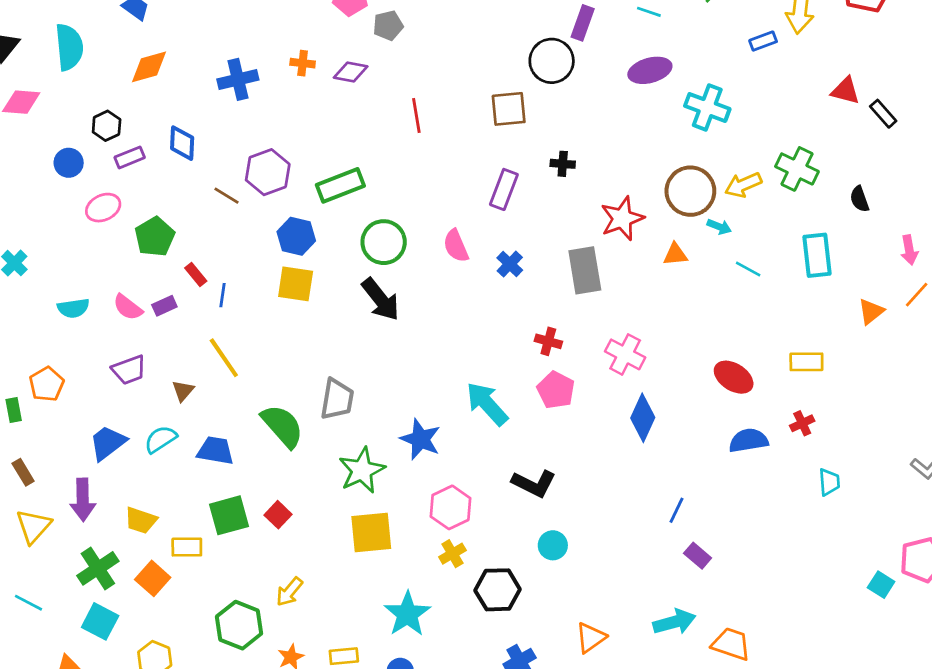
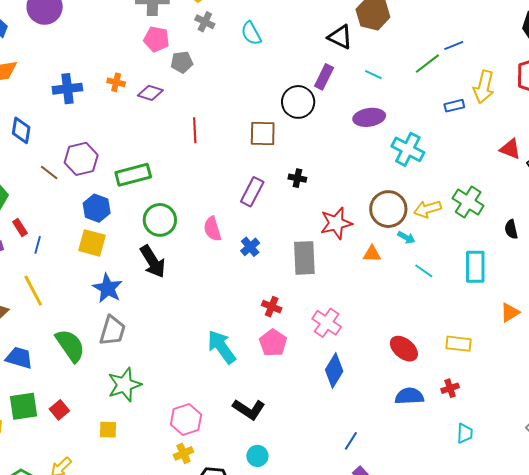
blue star: (420, 439) -> (108, 288), moved
yellow square: (371, 533) -> (108, 430), moved, size x0.6

